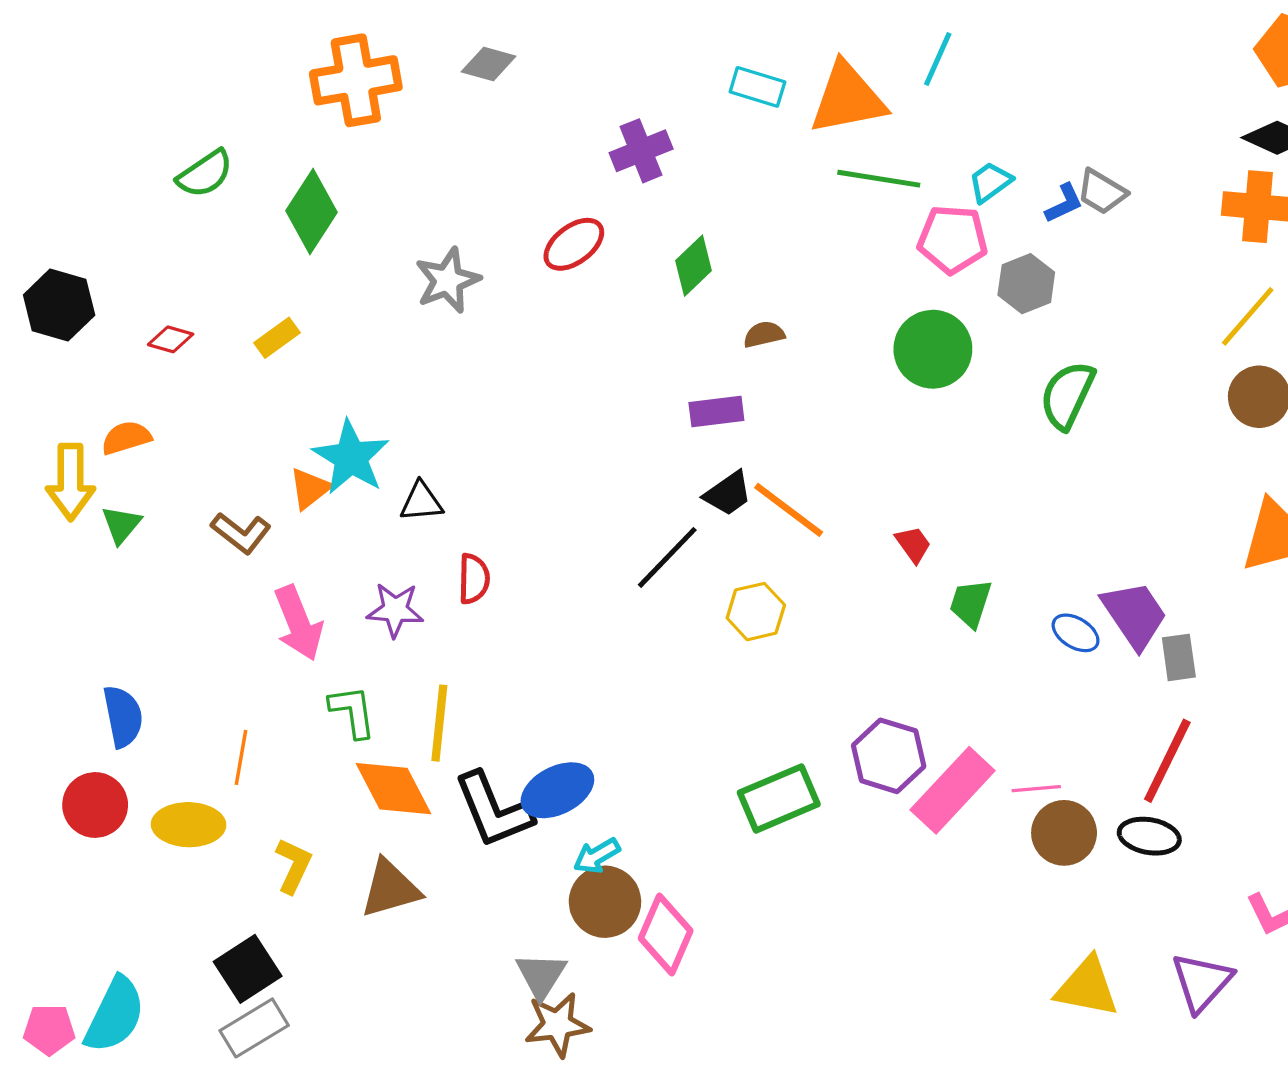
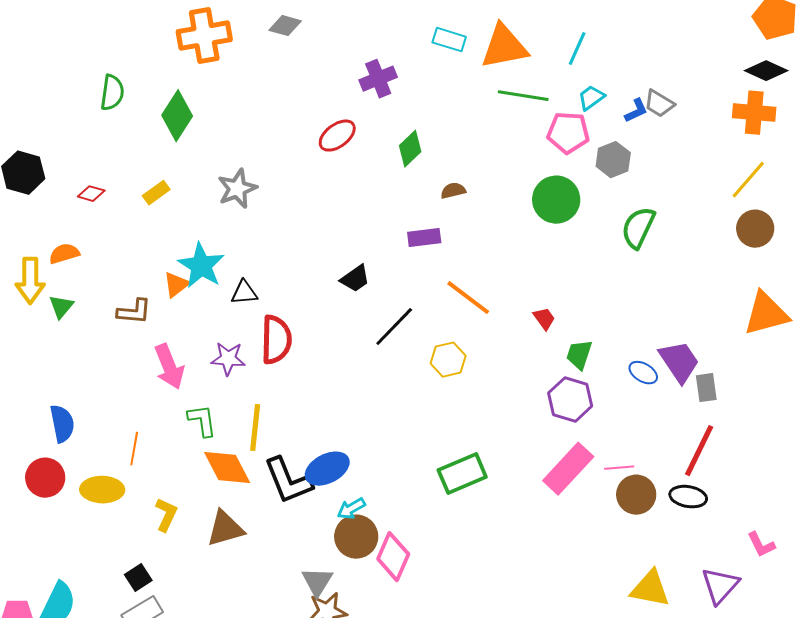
cyan line: (938, 59) -> (577, 49), moved
green semicircle: (205, 174) -> (112, 93), turned -48
gray star: (448, 280) -> (237, 189), moved
black trapezoid: (728, 493) -> (355, 279), moved
brown L-shape: (241, 533) -> (134, 312), turned -33
red semicircle: (474, 579) -> (276, 340), size x1.6
purple hexagon: (889, 756) -> (570, 400), moved
black square: (248, 969) -> (138, 578), size x0.7

